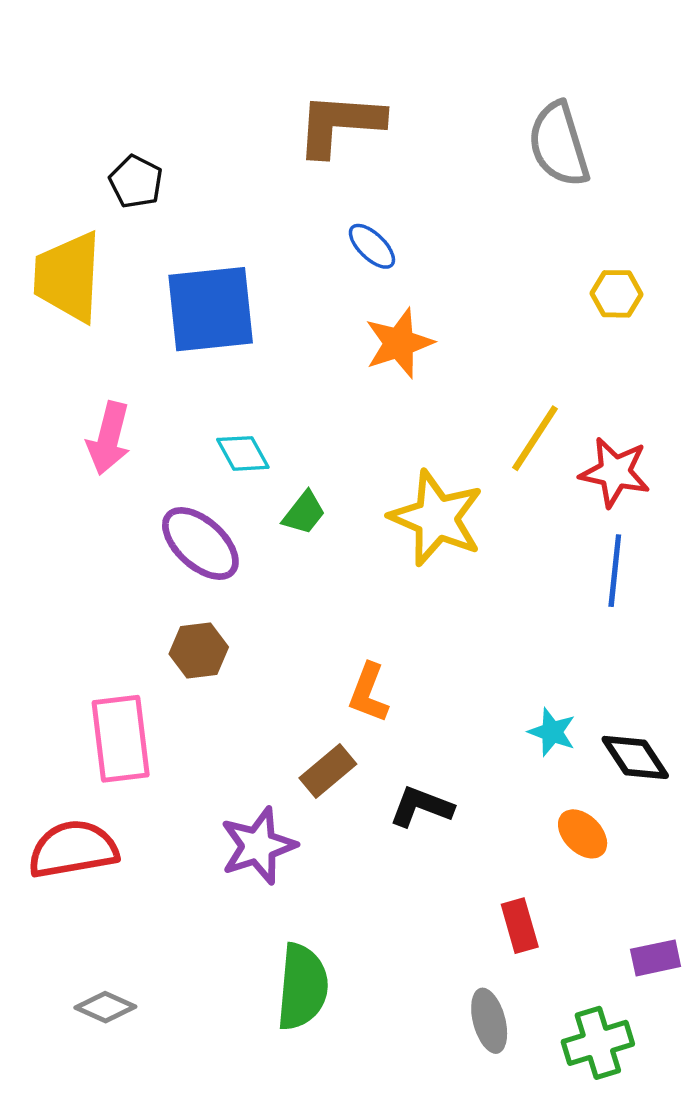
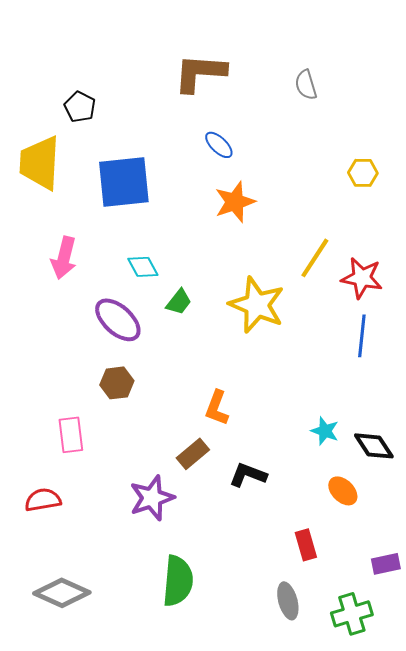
gray semicircle: (559, 144) -> (306, 85), moved, size x0.6
pink rectangle: (121, 739) -> (71, 435), size x0.7
red semicircle: (73, 849) -> (43, 500), size x0.7
gray diamond: (105, 1007) -> (62, 593), size x1.6

